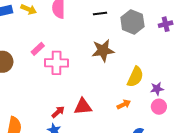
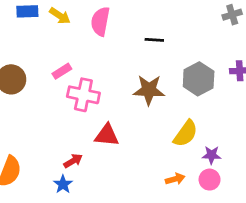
gray hexagon: (132, 22) -> (199, 79), moved
orange arrow: (124, 104) -> (175, 179), moved
red triangle: (83, 107) -> (107, 135), moved

